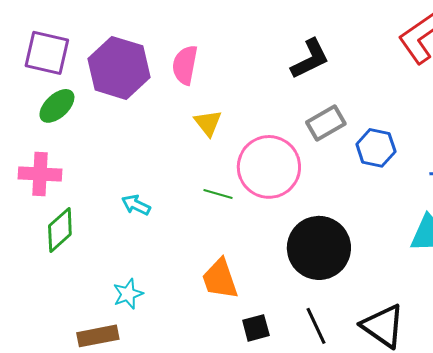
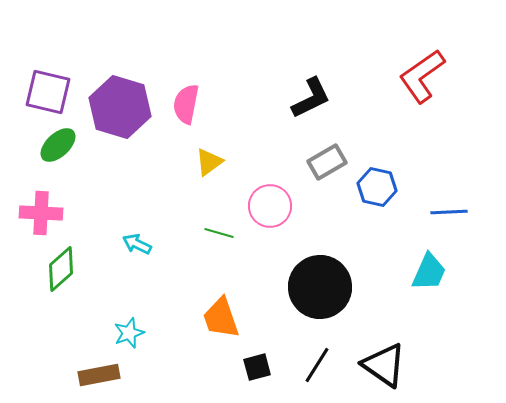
yellow triangle: (208, 123) -> (209, 162), turned 32
pink circle: (269, 167) -> (270, 206), size x0.7
black line: (316, 326) -> (317, 365), turned 57

